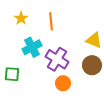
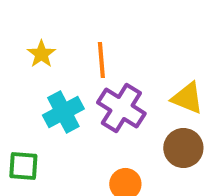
purple cross: (57, 59) -> (121, 108), moved

